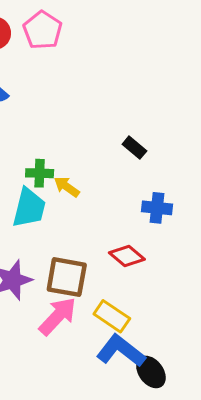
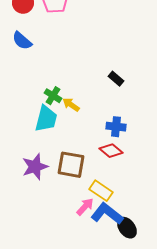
green cross: (40, 173) -> (53, 96), turned 30
blue cross: (157, 208) -> (116, 127), moved
pink arrow: (58, 316) -> (85, 207), moved, size x0.7

